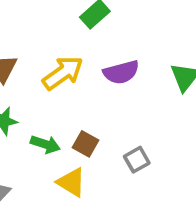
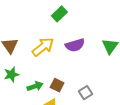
green arrow: (45, 144) -> (35, 86), turned -35

